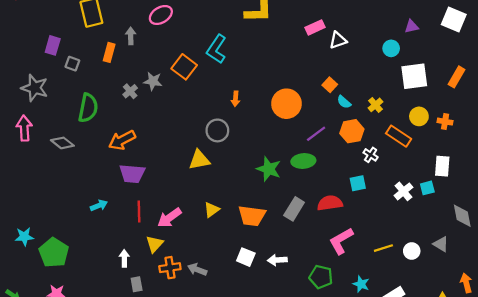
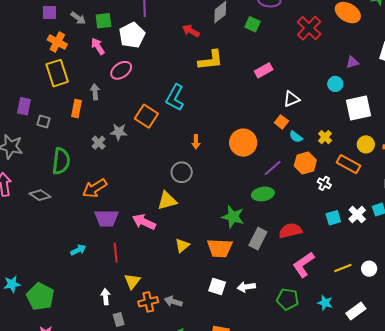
white triangle: (338, 40) -> (291, 99), moved
green star: (269, 169) -> (233, 217), moved
cyan square: (358, 183) -> (333, 218), moved
pink arrow: (169, 218) -> (144, 222), moved, turned 65

